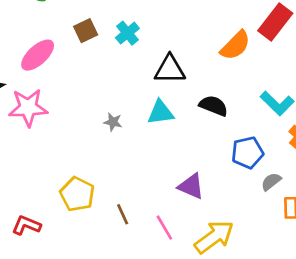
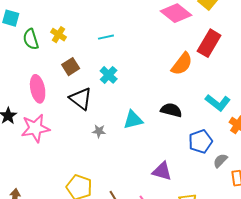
cyan cross: (127, 33) -> (109, 75), moved
pink ellipse: (38, 55) -> (38, 89), turned -52
black triangle: (170, 69) -> (81, 99), moved, turned 45

